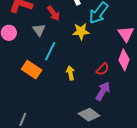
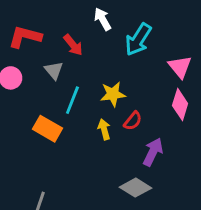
yellow star: (81, 31) -> (113, 94), moved
red semicircle: (103, 69) -> (133, 121), moved

